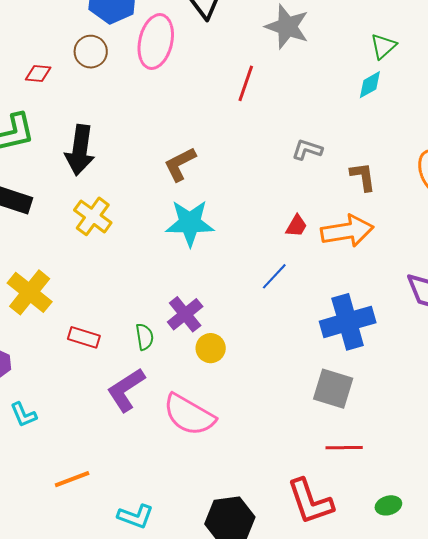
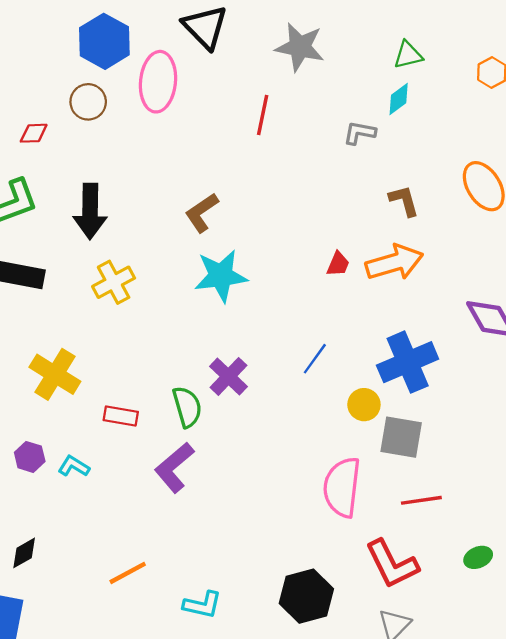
green triangle: (383, 46) -> (408, 55), turned 36
gray L-shape: (307, 150) -> (360, 133), moved
yellow cross: (93, 216) -> (114, 282), turned 33
blue line: (274, 276) -> (315, 359), moved
green semicircle: (145, 337) -> (187, 407), size x1.4
yellow circle: (211, 348) -> (364, 405), moved
cyan L-shape: (24, 415) -> (74, 466), moved, turned 152
pink semicircle: (189, 415) -> (342, 487), moved, turned 74

